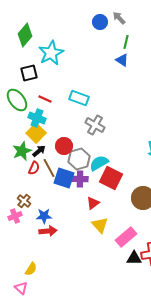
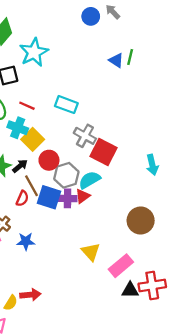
green line: (126, 42) -> (130, 57), moved
yellow square: (36, 133) -> (33, 139), moved
red semicircle: (34, 168) -> (22, 198), moved
red square: (111, 178) -> (103, 152), moved
red triangle: (93, 203) -> (83, 196), moved
red arrow: (48, 231) -> (30, 295), moved

